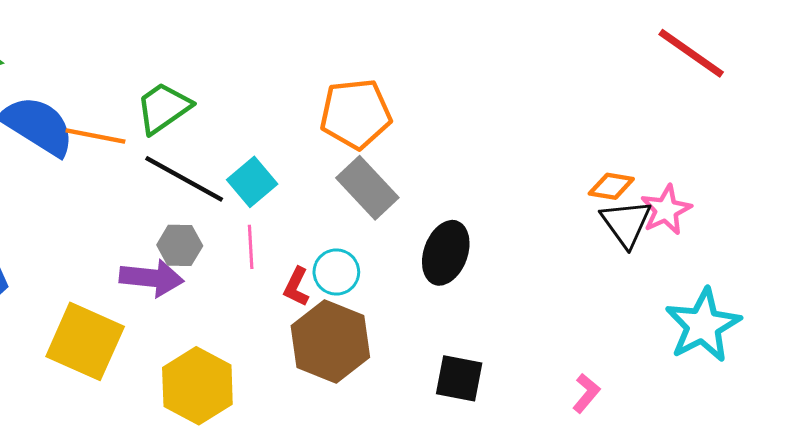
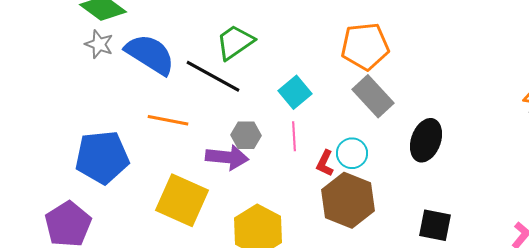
orange line: (95, 136) -> (168, 120), moved
black line: (184, 179) -> (213, 76), moved

